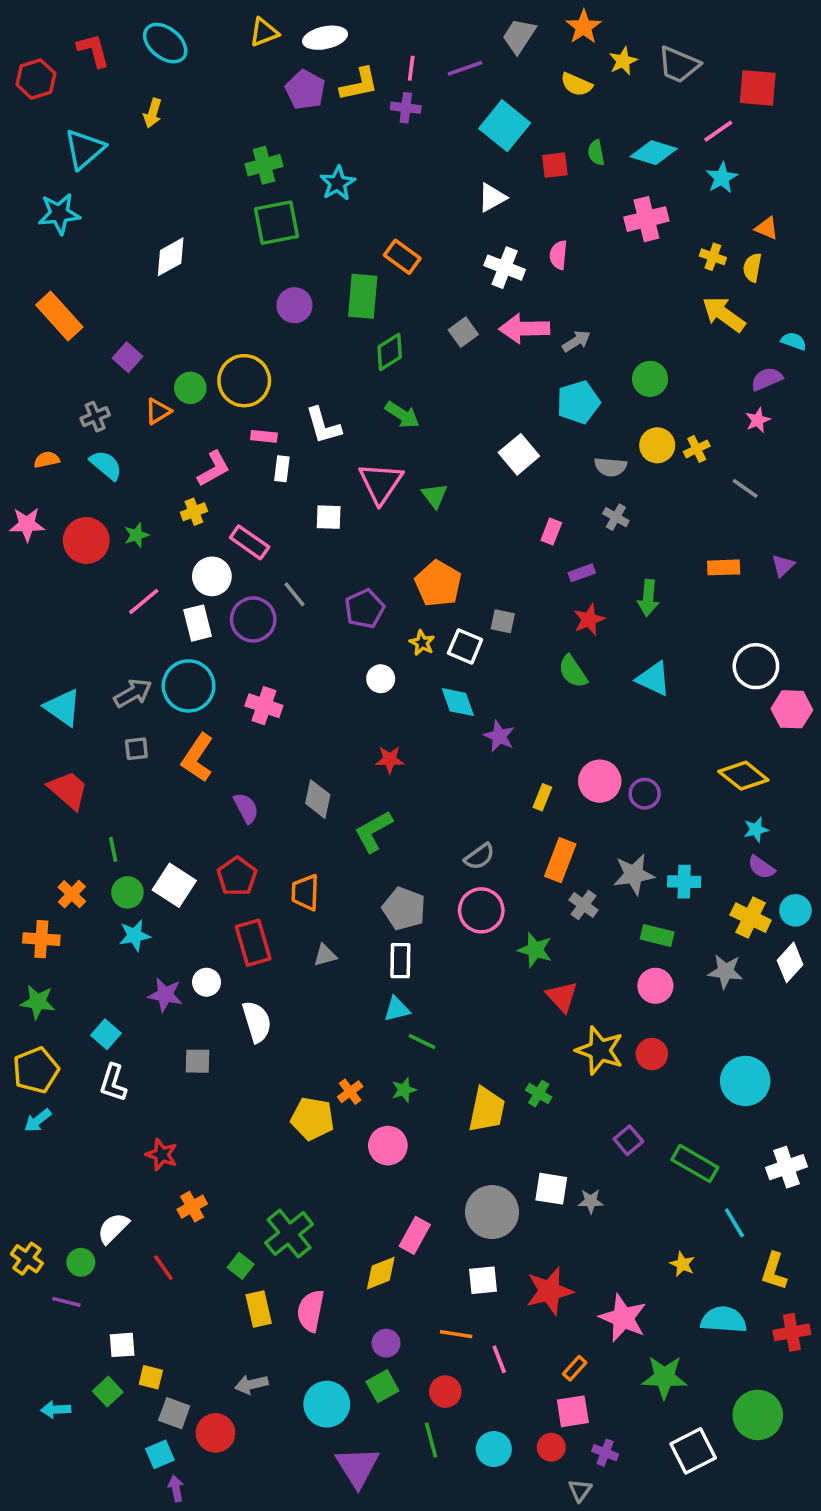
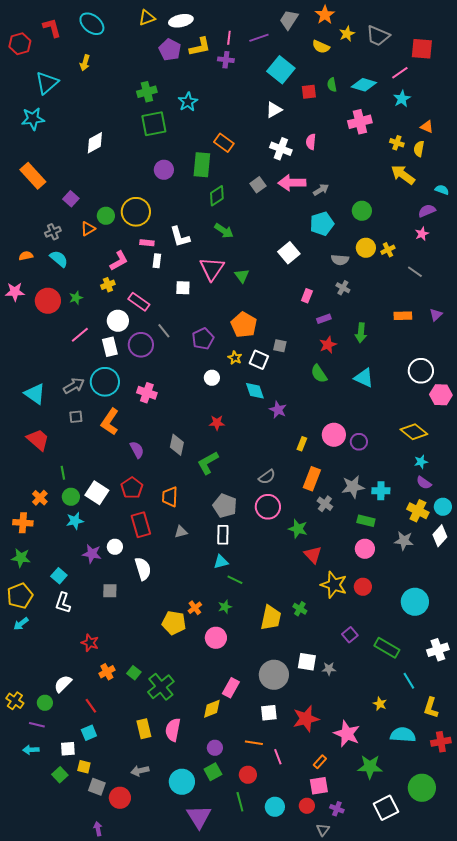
green square: (241, 1266) -> (134, 673), moved
cyan arrow: (56, 1410) -> (31, 750), moved
cyan square: (160, 1454) -> (89, 733), moved

